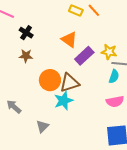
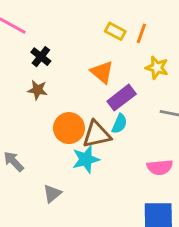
orange line: (94, 10) -> (141, 33), turned 56
yellow star: (109, 52) -> (157, 68), moved
cyan semicircle: (114, 76) -> (119, 124), moved

